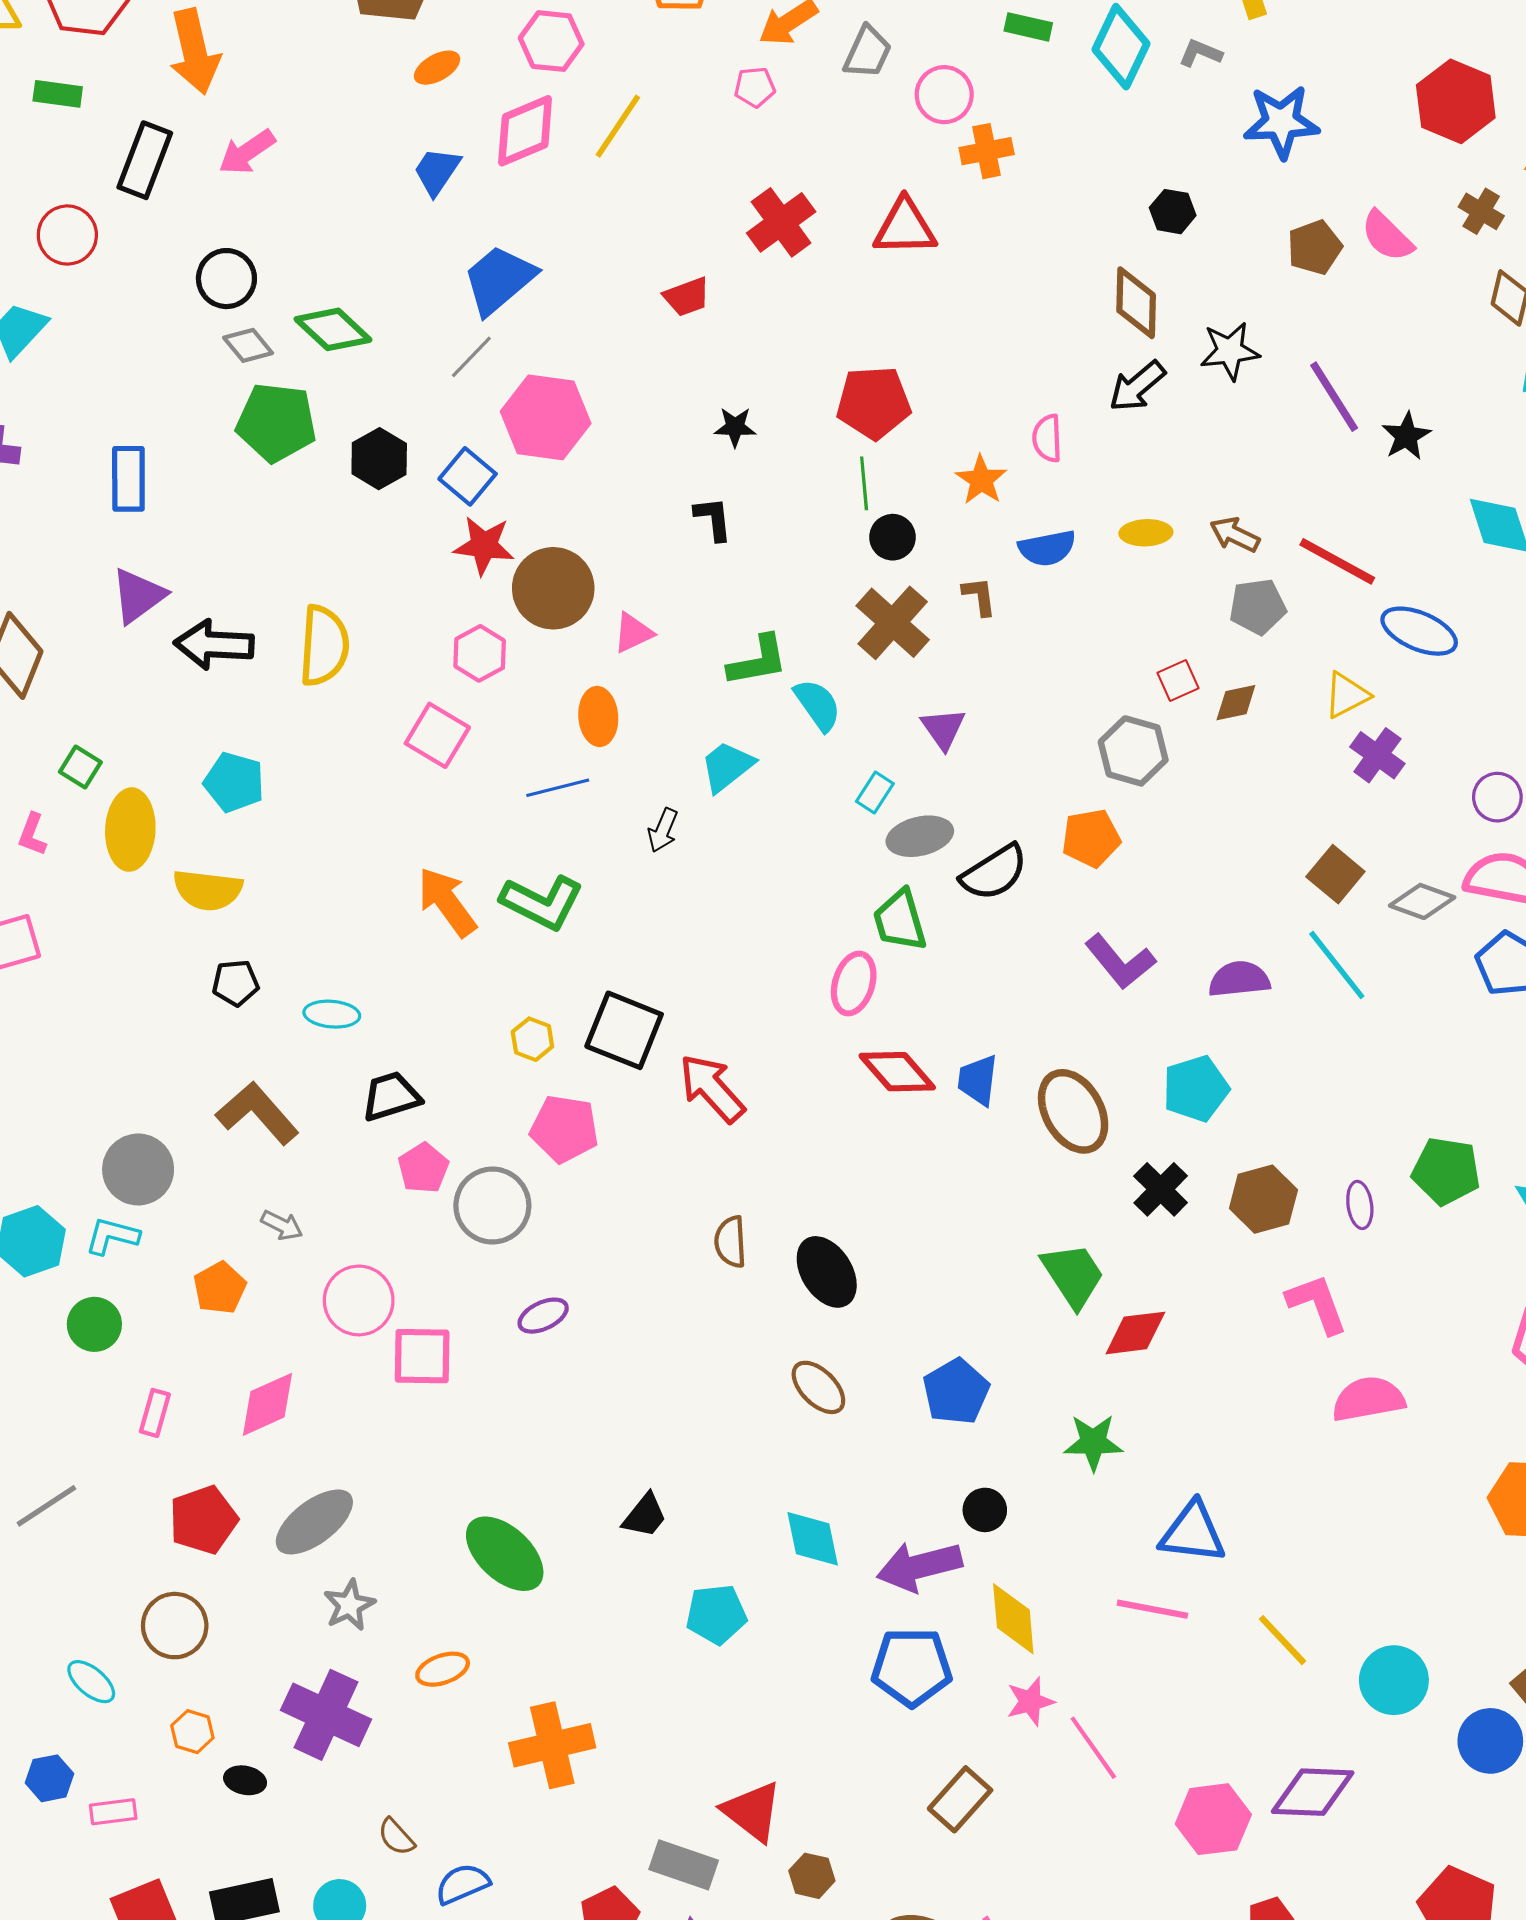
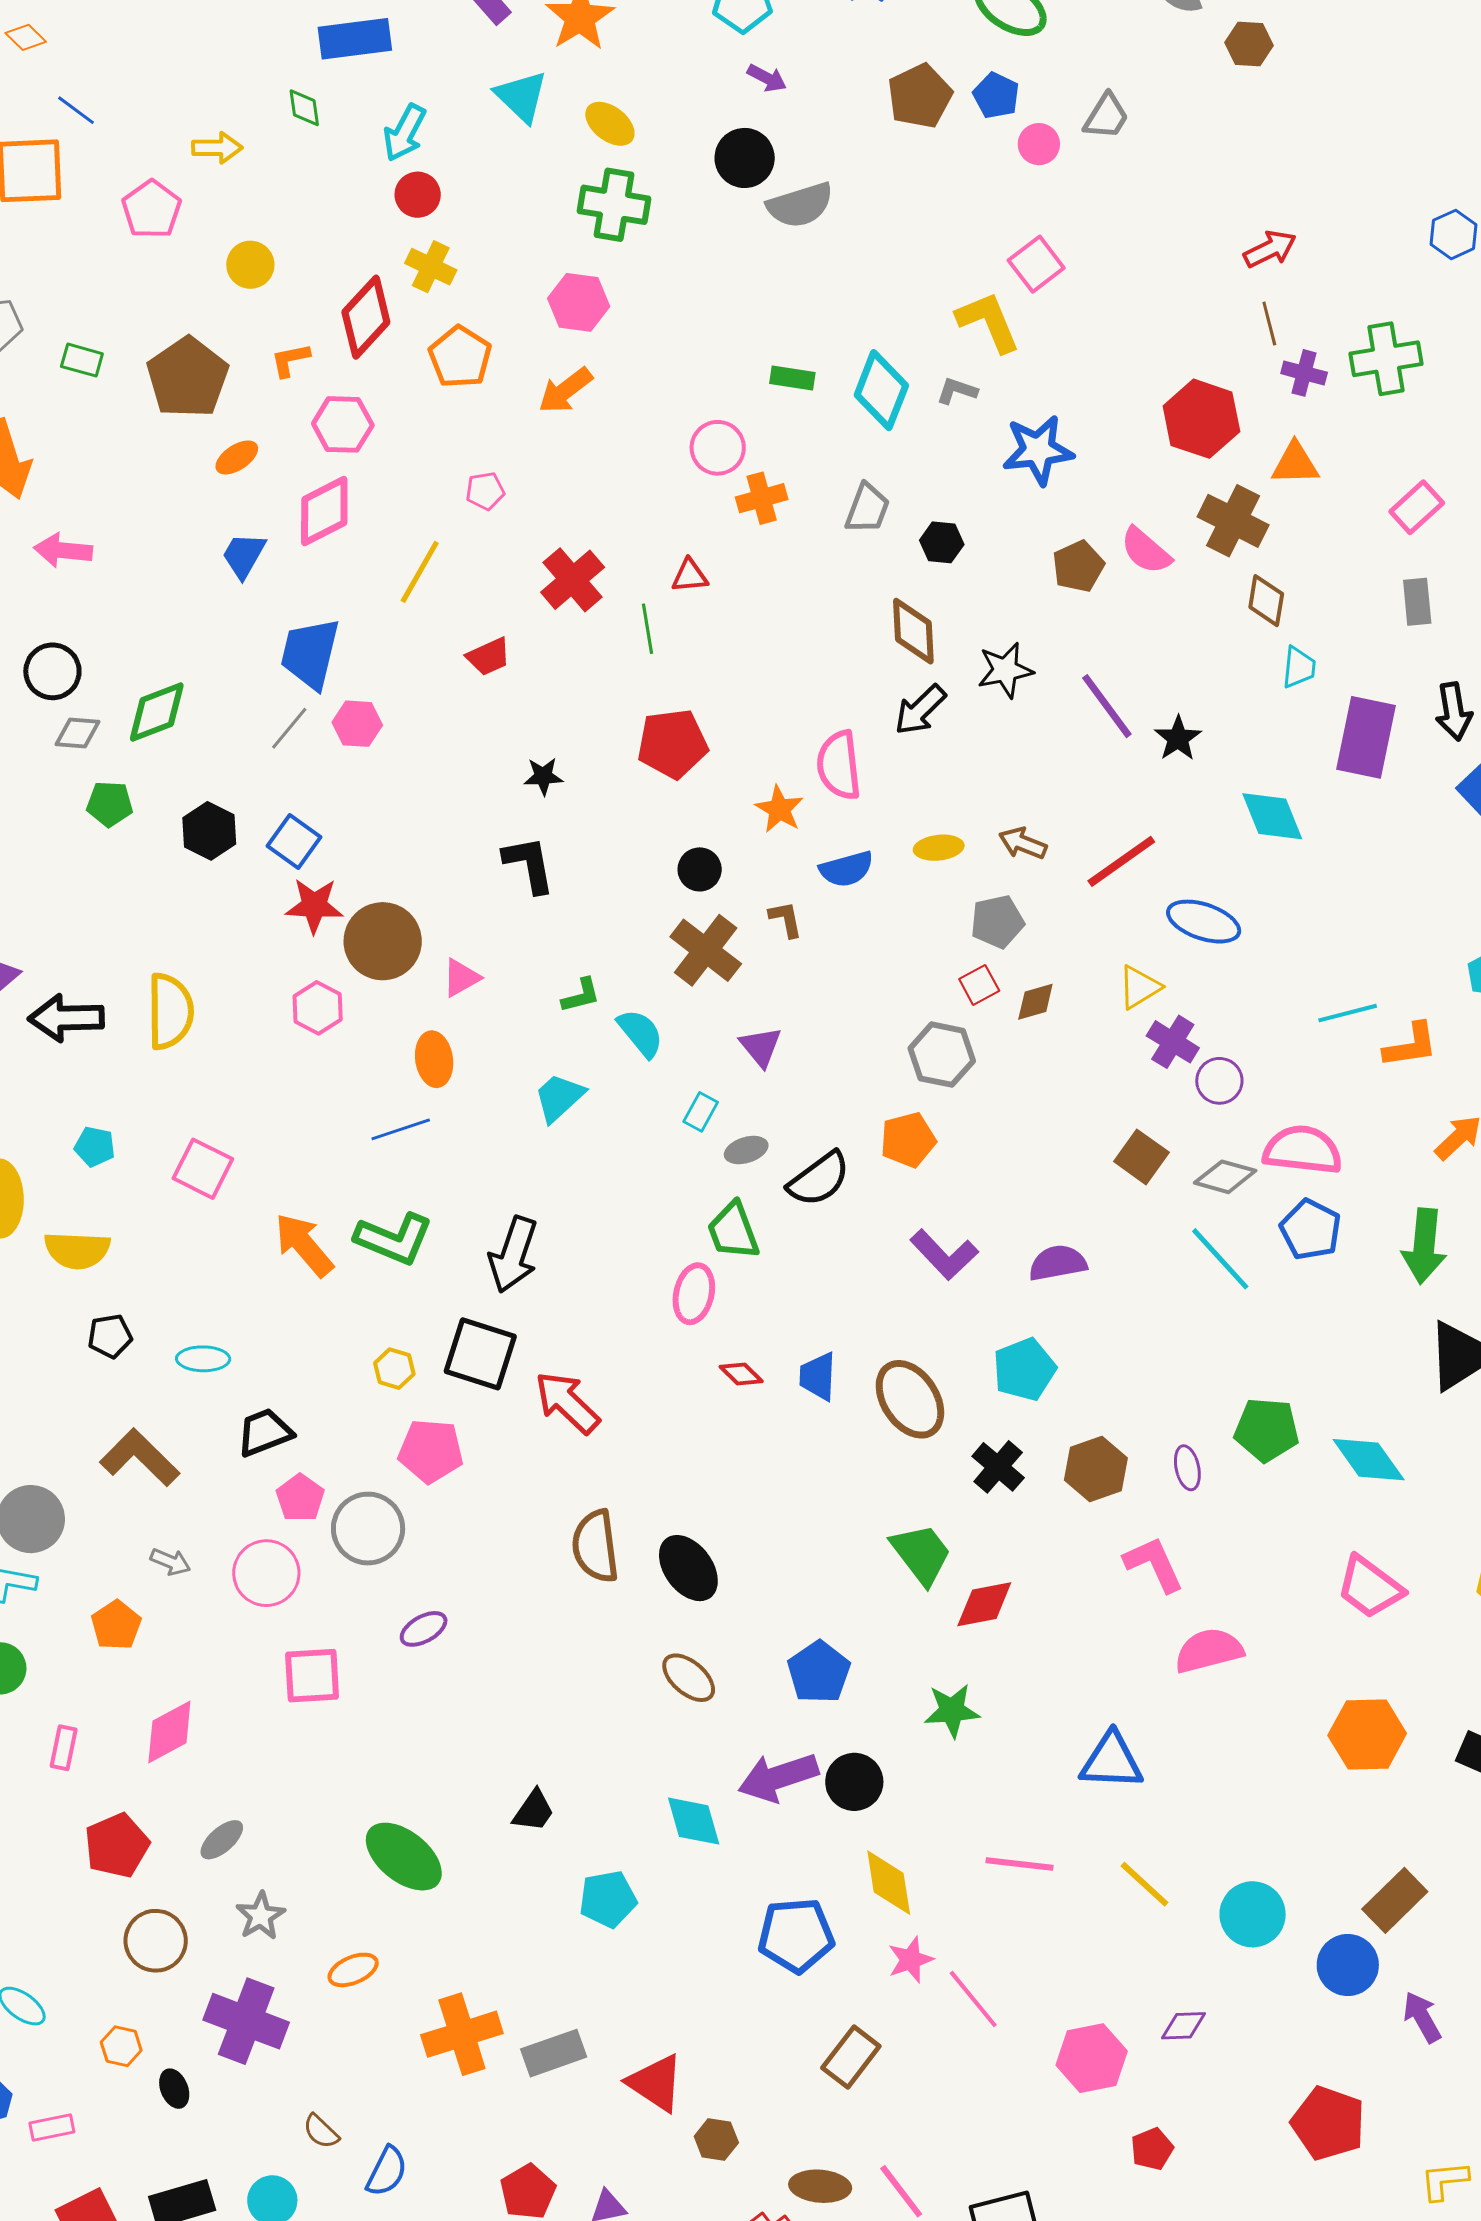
gray trapezoid: (868, 52) -> (867, 508), moved
pink pentagon: (755, 87) -> (485, 491), moved
yellow line: (618, 126) -> (420, 572), moved
pink arrow: (247, 152) -> (63, 550), turned 44
brown cross: (1481, 211) -> (1233, 521), size x1.6
red triangle: (905, 227) -> (690, 576), size x0.6
blue trapezoid: (499, 280) -> (310, 654), turned -32
green diamond: (333, 329) -> (157, 712), turned -60
gray diamond: (248, 345) -> (78, 733), turned -42
pink hexagon: (546, 417) -> (357, 724), moved, size x0.6
green pentagon: (276, 422) -> (110, 804), size x0.6
pink semicircle: (1047, 438) -> (839, 765), size x1.5
green line: (864, 483) -> (647, 629), moved
black L-shape: (713, 519) -> (529, 864), size x1.4
red line: (1337, 561) -> (1121, 861), turned -60
gray pentagon: (1258, 607) -> (997, 922), moved
green L-shape: (758, 661) -> (581, 995), size x0.7
pink square: (437, 735) -> (203, 1169), moved
cyan pentagon: (234, 782) -> (95, 1147), size x0.7
purple circle: (1497, 797) -> (1219, 1081), moved
black arrow: (663, 830) -> (513, 1255), moved, size x1.8
gray ellipse: (920, 836) -> (746, 1150), size x0.7
cyan line: (1337, 965) -> (1220, 1259), moved
red diamond: (897, 1072) -> (741, 1374), size x0.6
brown semicircle: (730, 1242) -> (595, 1546), size x1.5
pink circle: (359, 1300) -> (266, 1573), moved
black circle: (985, 1510) -> (854, 1782), size x1.4
gray ellipse: (314, 1522) -> (222, 1840), size x0.6
blue triangle: (1193, 1533) -> (1112, 1761), moved
purple arrow: (919, 1566) -> (778, 1777), moved
brown circle: (175, 1626) -> (156, 1941), moved
black ellipse: (245, 1780) -> (174, 2089), turned 60
purple diamond: (1313, 1792) -> (1184, 2026), size x0.6
gray rectangle: (684, 1865) -> (554, 2053), moved, turned -34
blue semicircle: (462, 1884) -> (387, 2171), turned 144

